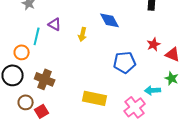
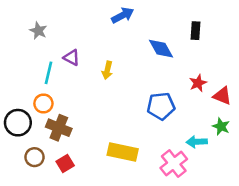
blue diamond: (110, 20) -> (161, 49), moved
orange circle: (22, 52) -> (43, 103), moved
red square: (42, 111) -> (65, 164), moved

